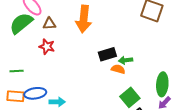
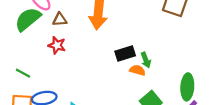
green arrow: (126, 60) -> (146, 60), turned -104
green line: (17, 71) -> (23, 73), turned 32

